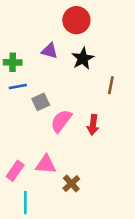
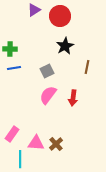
purple triangle: (50, 51) -> (34, 10), moved, turned -48
gray square: (41, 102) -> (47, 71), moved
pink triangle: (46, 164) -> (36, 143), moved

